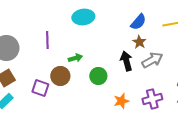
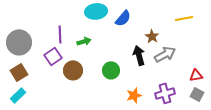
blue semicircle: (138, 22) -> (123, 18), moved
green arrow: (75, 58) -> (84, 41), moved
purple square: (40, 88) -> (53, 56), moved, turned 36

